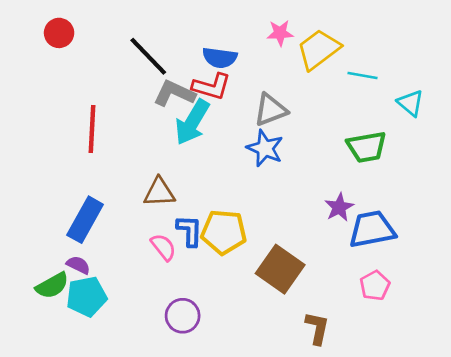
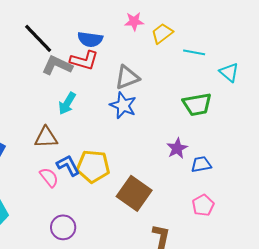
yellow trapezoid: (319, 49) -> (162, 33), size x0.7
cyan arrow: (192, 122) -> (67, 103), moved, size x0.7
blue trapezoid: (372, 229) -> (201, 164), size x0.6
blue L-shape: (189, 231) -> (68, 165), turned -30

